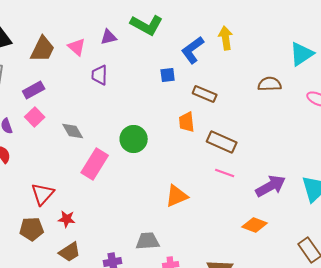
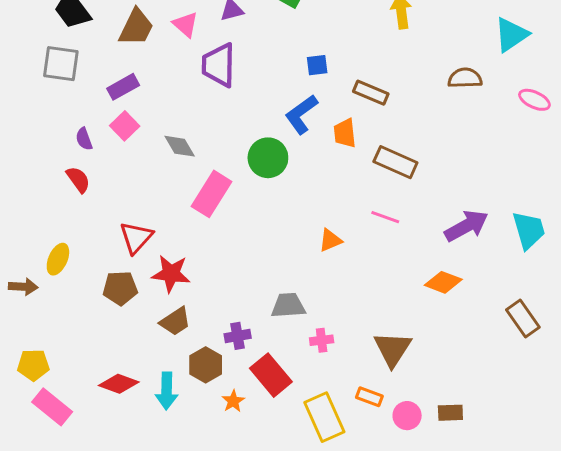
blue L-shape: (193, 50) -> (301, 114), moved
purple trapezoid: (100, 75) -> (219, 65), size x1.5
pink line: (225, 173) -> (385, 217), moved
orange triangle: (177, 196) -> (330, 240), size x0.7
red star: (67, 219) -> (171, 274), size x1.5

